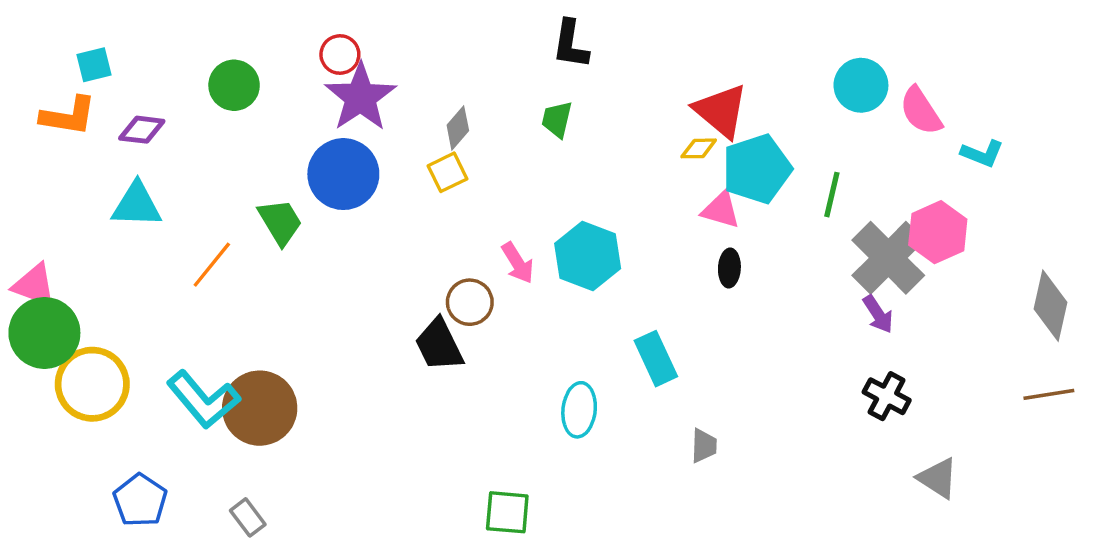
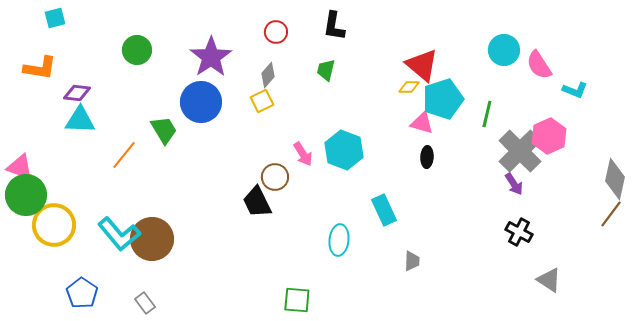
red circle: (340, 54) -> (276, 32), moved
cyan square: (94, 65) -> (55, 18), moved
purple diamond: (142, 130) -> (77, 93), moved
brown line: (1049, 394) -> (611, 214), moved, turned -44

